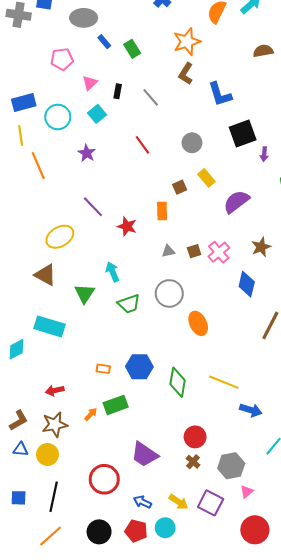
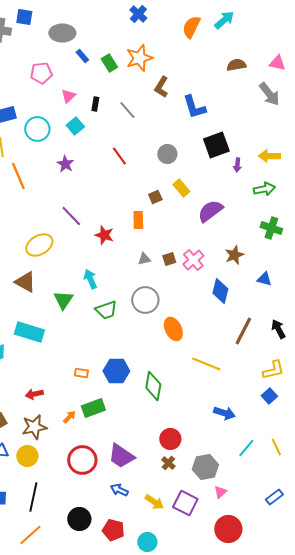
orange star: (187, 42) -> (139, 58), moved
yellow line: (224, 382) -> (206, 364), moved
red circle: (104, 479) -> (82, 460), moved
blue arrow: (142, 502) -> (119, 490), moved
cyan circle: (165, 528) -> (147, 542), moved
black circle: (99, 532) -> (79, 519), moved

